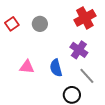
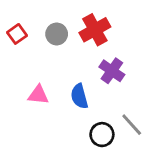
red cross: (85, 18) -> (95, 30), moved
gray line: (87, 76) -> (132, 125), moved

